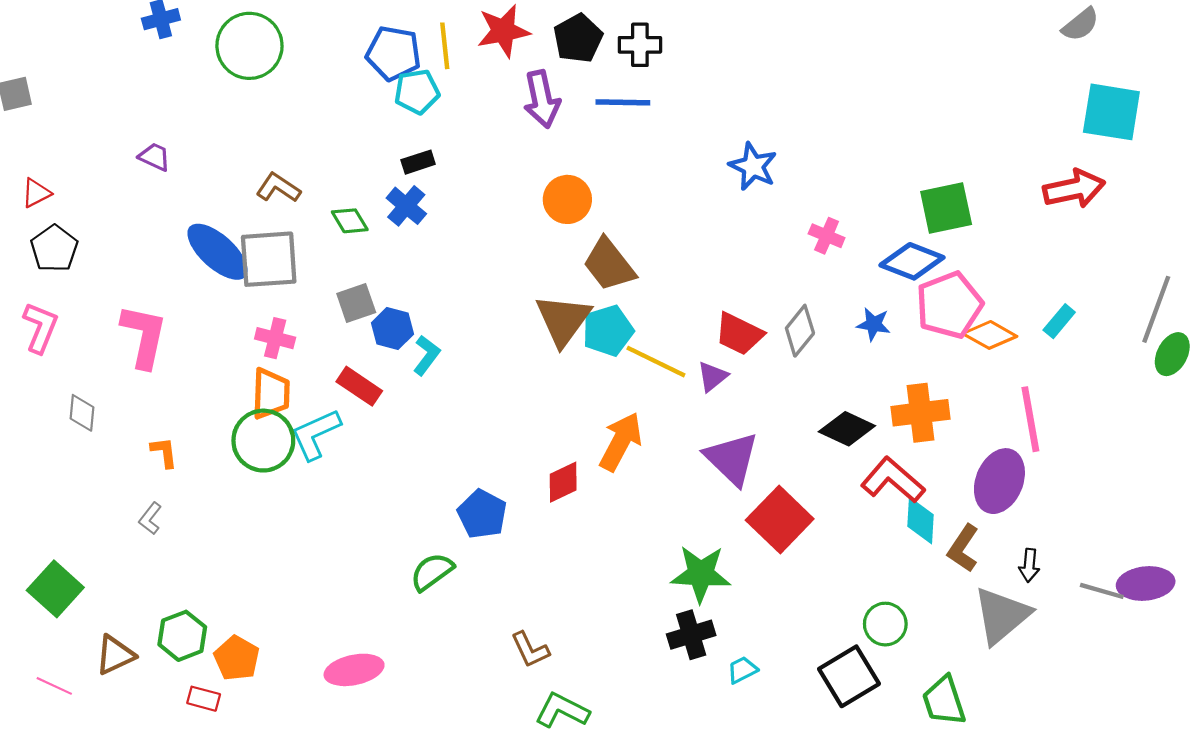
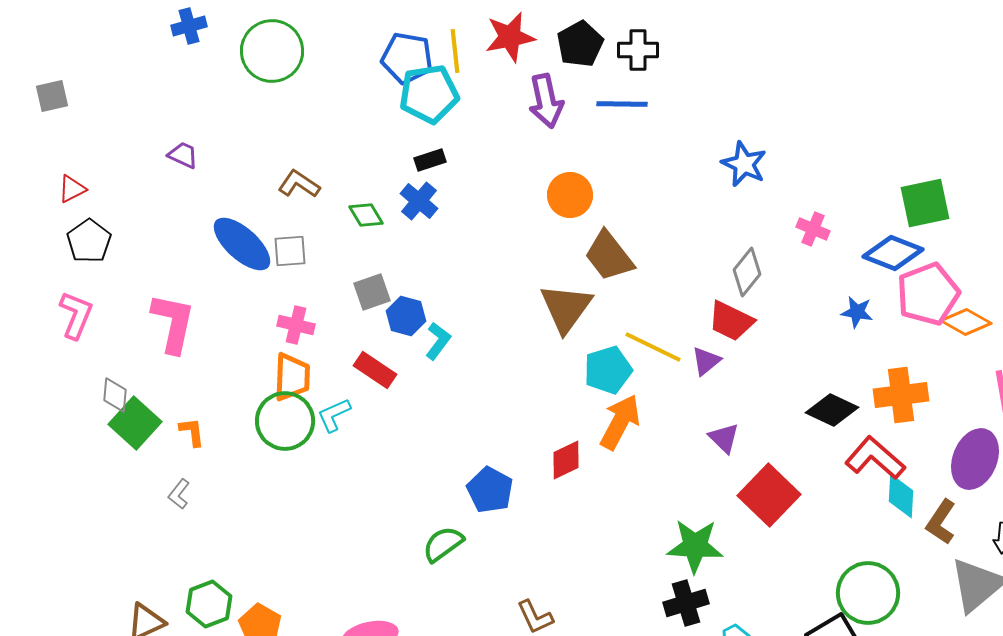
cyan pentagon: (417, 92) -> (429, 94), size x1.4
gray square: (269, 259) -> (290, 251), size x0.6
cyan pentagon: (608, 331) -> (608, 370), moved
gray diamond: (800, 331) -> (747, 272), moved
cyan L-shape: (316, 434) -> (334, 415), size x0.7
purple triangle: (732, 459) -> (724, 438), size x0.6
green square: (55, 589) -> (135, 423), moved
green circle: (885, 624) -> (868, 593), size x1.5

